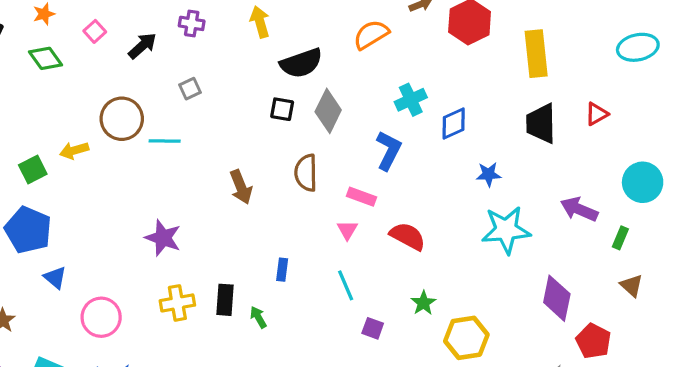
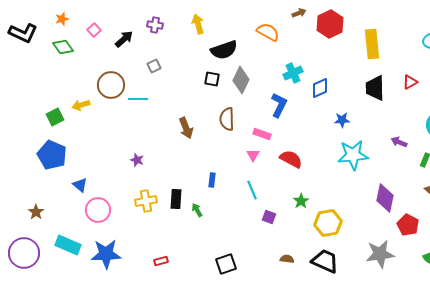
orange semicircle: (371, 35) -> (268, 32), turned 60
purple arrow: (579, 209) -> (399, 142), size x0.7
purple star: (163, 238) -> (137, 160), size x0.6
blue triangle: (55, 278) -> (80, 185), moved

